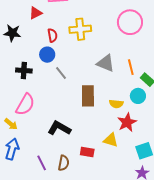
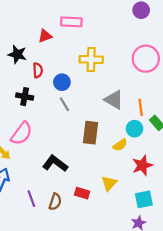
red semicircle: (52, 35) -> (38, 70), moved
blue circle: (47, 55) -> (62, 82), moved
cyan circle: (138, 96) -> (134, 129), moved
yellow semicircle: (116, 104) -> (120, 145), turned -48
red star: (127, 122) -> (142, 165), moved
yellow triangle: (111, 140) -> (109, 183), turned 49

